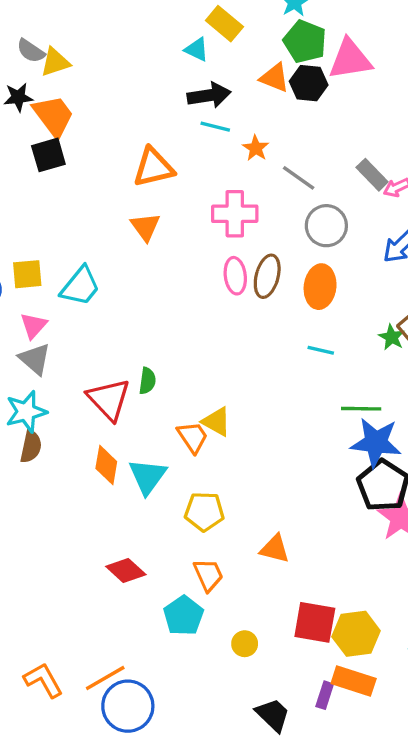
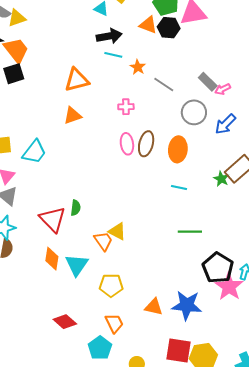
pink cross: (235, 214) -> (126, 107), size x0.6
gray circle: (326, 226) -> (194, 112), moved
orange triangle: (145, 227) -> (73, 116), turned 48
green line: (361, 409) -> (190, 232), moved
blue star: (376, 443) -> (187, 305), moved

